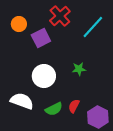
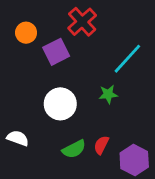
cyan line: (93, 27) -> (127, 59), moved
white semicircle: (22, 101) -> (18, 138), moved, size x0.7

